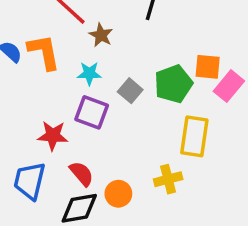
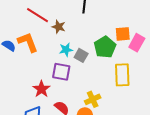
cyan star: (89, 73) -> (66, 50), moved
red star: (53, 136) -> (41, 89), turned -30
yellow cross: (168, 179) -> (93, 99), moved

